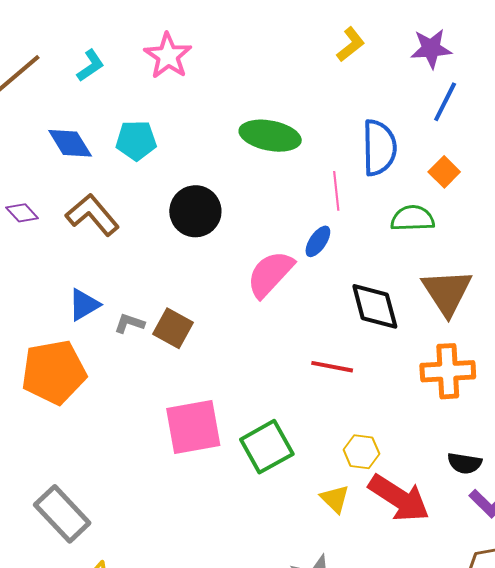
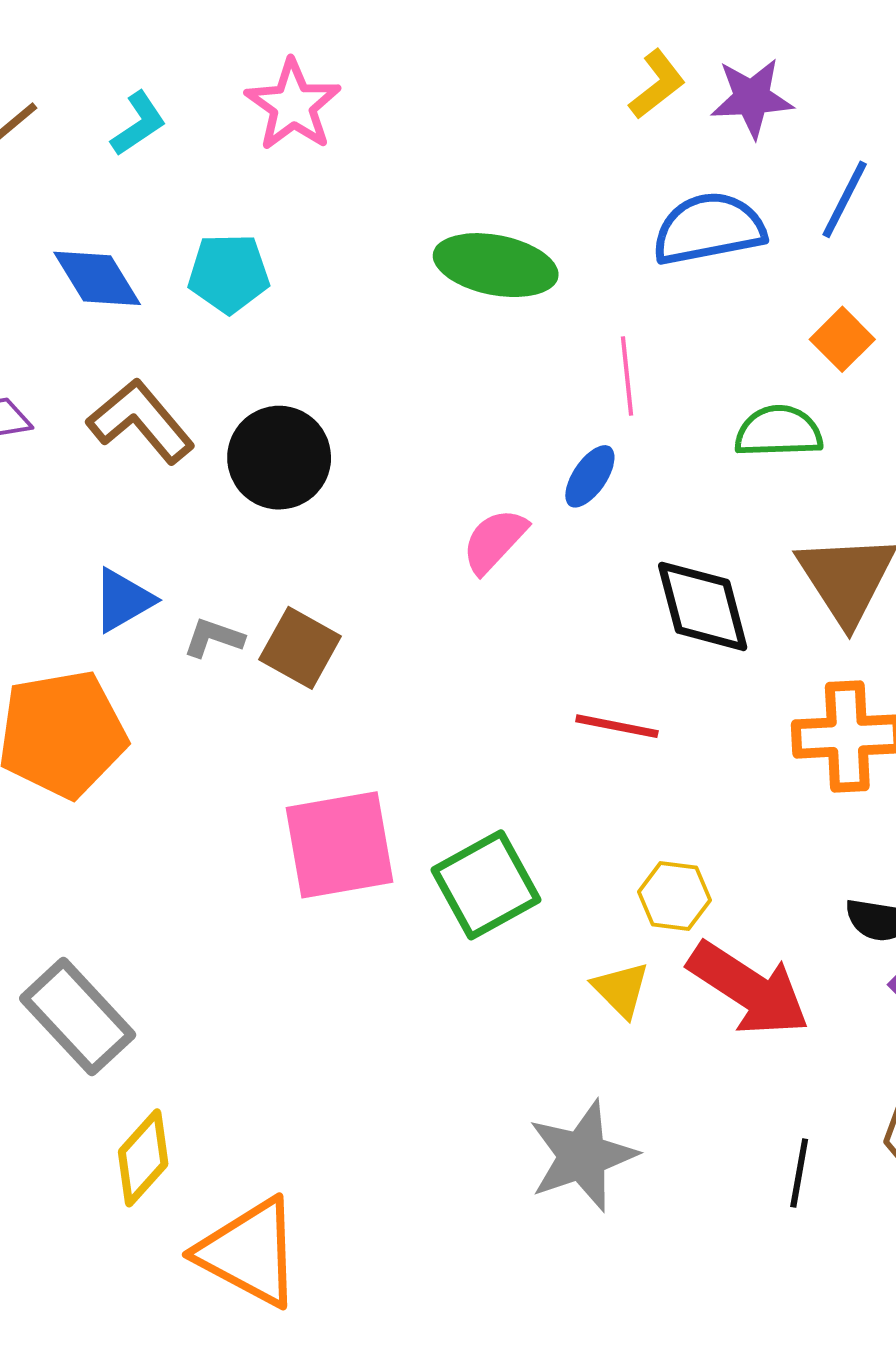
purple star: (431, 49) -> (752, 98), moved
blue semicircle: (379, 148) -> (709, 229), moved, turned -100
black circle: (195, 211) -> (279, 458), moved
pink semicircle: (270, 274) -> (494, 541), size x0.7

